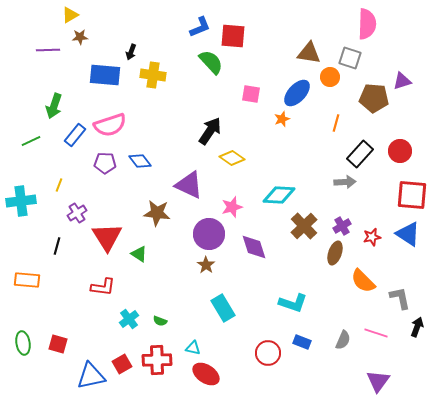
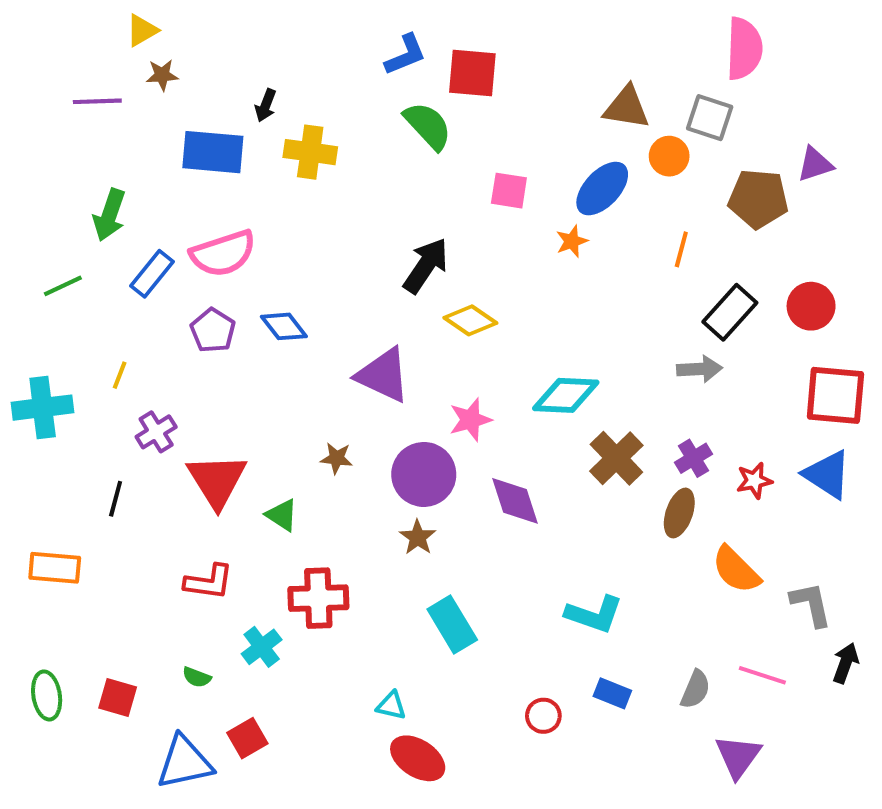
purple pentagon: (105, 163) -> (213, 330), turned 30
brown star: (157, 213) -> (337, 458), moved, size x0.6
green semicircle: (160, 321) -> (197, 677), moved
red circle: (268, 353) -> (543, 716), size x0.7
red cross: (157, 360) -> (318, 598), moved
purple triangle: (378, 381) -> (738, 756), moved

